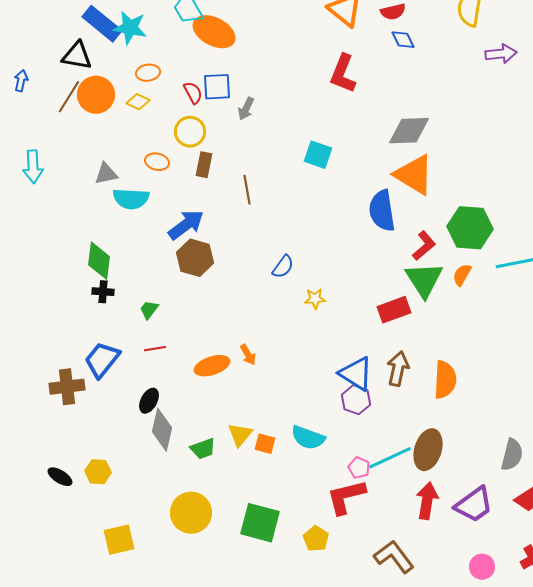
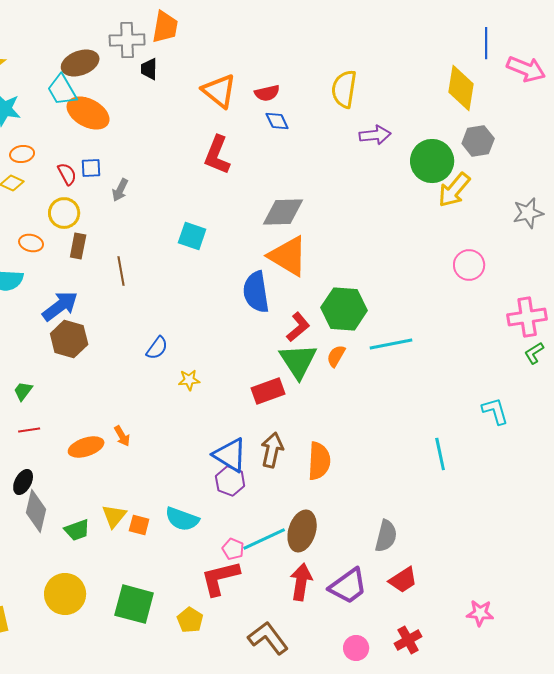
blue square: (217, 87) -> (91, 168), size x0.7

